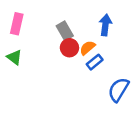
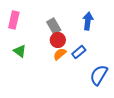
orange semicircle: (87, 48) -> (60, 54), moved
green triangle: (14, 57) -> (20, 51), moved

